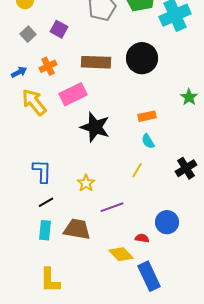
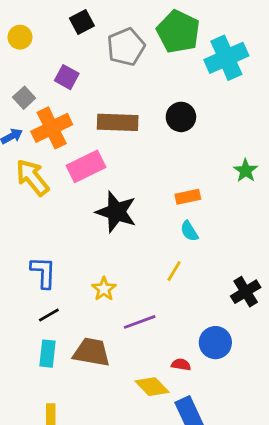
gray square: (28, 34) -> (24, 98), moved
black circle: (142, 58) -> (181, 117), size x0.7
orange cross: (48, 66) -> (52, 128), size x1.6
black cross: (186, 168) -> (246, 292), moved

